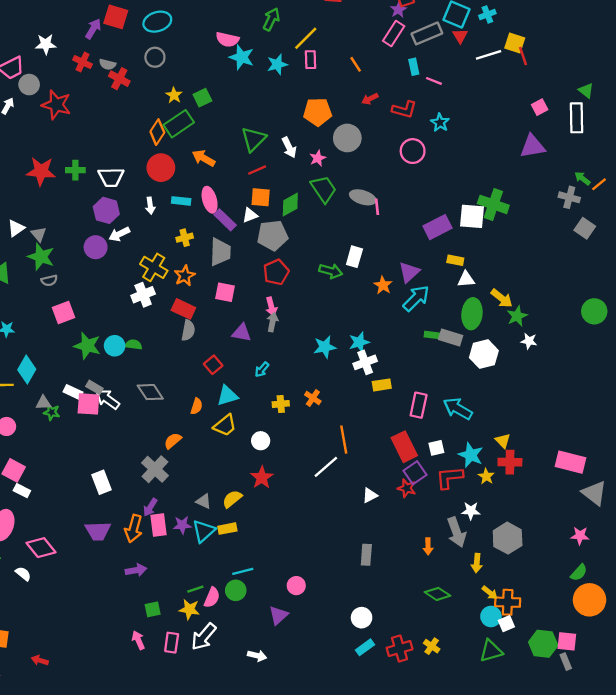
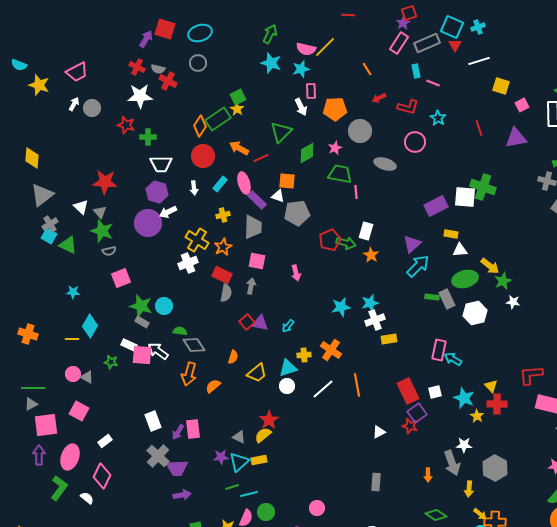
green arrow: (271, 19) -> (270, 34), moved
pink semicircle: (227, 39) -> (306, 49), moved
yellow square: (515, 43) -> (501, 86), moved
white star: (46, 44) -> (140, 96), moved, size x1.4
red line: (523, 56) -> (479, 128), moved
pink rectangle: (310, 60) -> (311, 91), moved
gray circle: (29, 85) -> (92, 108), moved
yellow star: (174, 95) -> (237, 109), moved
red star: (56, 105) -> (126, 125), moved, size x0.7
white arrow: (289, 147) -> (301, 107), moved
green cross: (75, 170) -> (148, 137), moved
red line: (257, 170) -> (261, 158), moved
red star: (41, 171) -> (105, 182), moved
green trapezoid: (324, 189) -> (340, 174), turned -45
gray ellipse: (363, 197) -> (385, 164), moved
cyan rectangle: (181, 201) -> (220, 184), turned -56
green diamond: (290, 204) -> (307, 153), moved
pink line: (377, 207) -> (356, 192), moved
white triangle: (250, 215) -> (278, 196), turned 40
white triangle: (16, 228) -> (81, 207), turned -42
purple circle: (96, 247) -> (148, 223), size x1.4
red pentagon: (276, 272) -> (330, 240), moved
orange star: (383, 285) -> (371, 255), moved
green ellipse: (472, 314) -> (465, 279), turned 70
gray arrow: (272, 322) -> (251, 286), moved
purple triangle: (242, 333) -> (260, 323), moved
gray rectangle: (451, 337) -> (447, 299), turned 48
green semicircle: (134, 345) -> (180, 331), moved
gray rectangle: (94, 387) -> (142, 322), moved
cyan triangle: (227, 396) -> (288, 368), moved
orange cross: (313, 398) -> (331, 350), size x1.5
gray triangle: (43, 403) -> (87, 377), moved, turned 32
pink rectangle: (419, 405) -> (439, 350), moved
cyan arrow: (458, 409) -> (453, 359), size x0.7
white line: (326, 467) -> (323, 389), moved
gray cross: (155, 469) -> (158, 456), moved
red star: (262, 478) -> (269, 420), moved
red L-shape: (449, 478) -> (531, 375), moved
white rectangle: (22, 491) -> (105, 441), moved, turned -64
purple arrow: (150, 507) -> (178, 432), moved
pink rectangle: (159, 525) -> (193, 429), moved
orange arrow: (134, 529) -> (189, 374), moved
purple trapezoid: (98, 531) -> (177, 468), moved
pink diamond: (41, 548) -> (102, 476), turned 65
cyan line: (243, 571) -> (249, 494), moved
green line: (195, 589) -> (232, 487), moved

